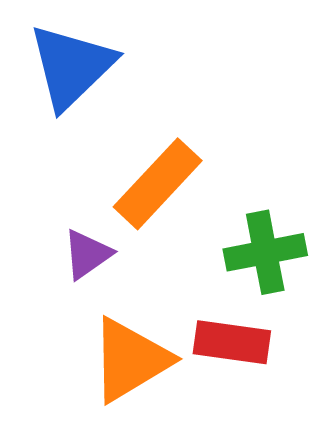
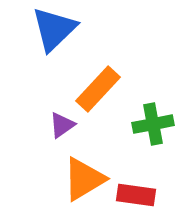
red rectangle: (232, 342) -> (136, 195), moved

